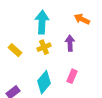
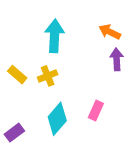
purple arrow: (70, 43) -> (117, 59), moved
yellow cross: (44, 47) -> (48, 76), moved

